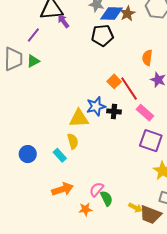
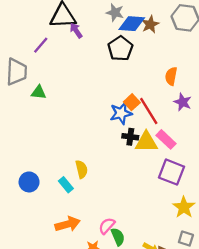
black pentagon: (102, 35) -> (120, 49), turned -30
green triangle: (33, 61) -> (39, 92), moved, turned 32
blue star: (96, 106) -> (121, 113), moved
yellow triangle: (79, 118) -> (146, 142), moved

